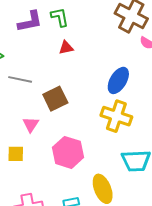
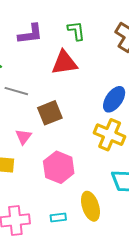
green L-shape: (60, 17) -> (76, 31), moved
red triangle: (66, 48) -> (64, 63), size x1.8

